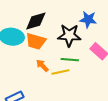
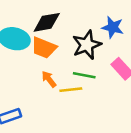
black star: (69, 35) -> (87, 45), turned -30

